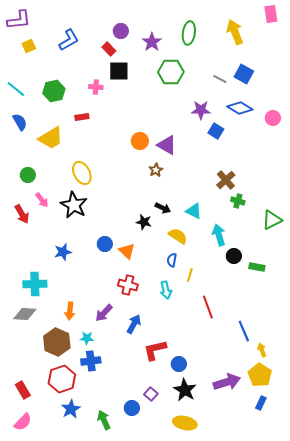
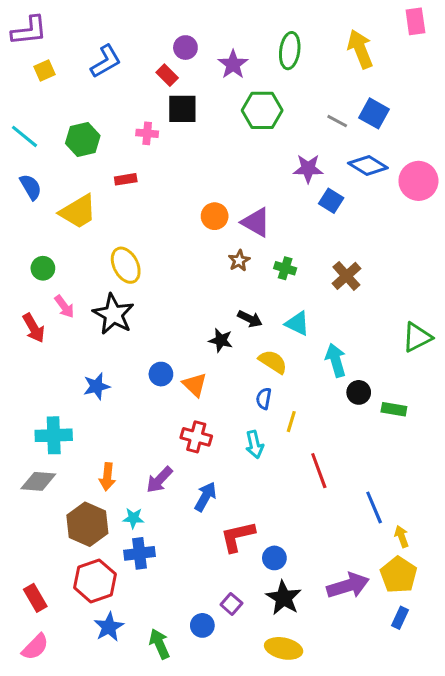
pink circle: (273, 118) -> (418, 181), size x1.6
green cross: (238, 201) -> (285, 268), moved

